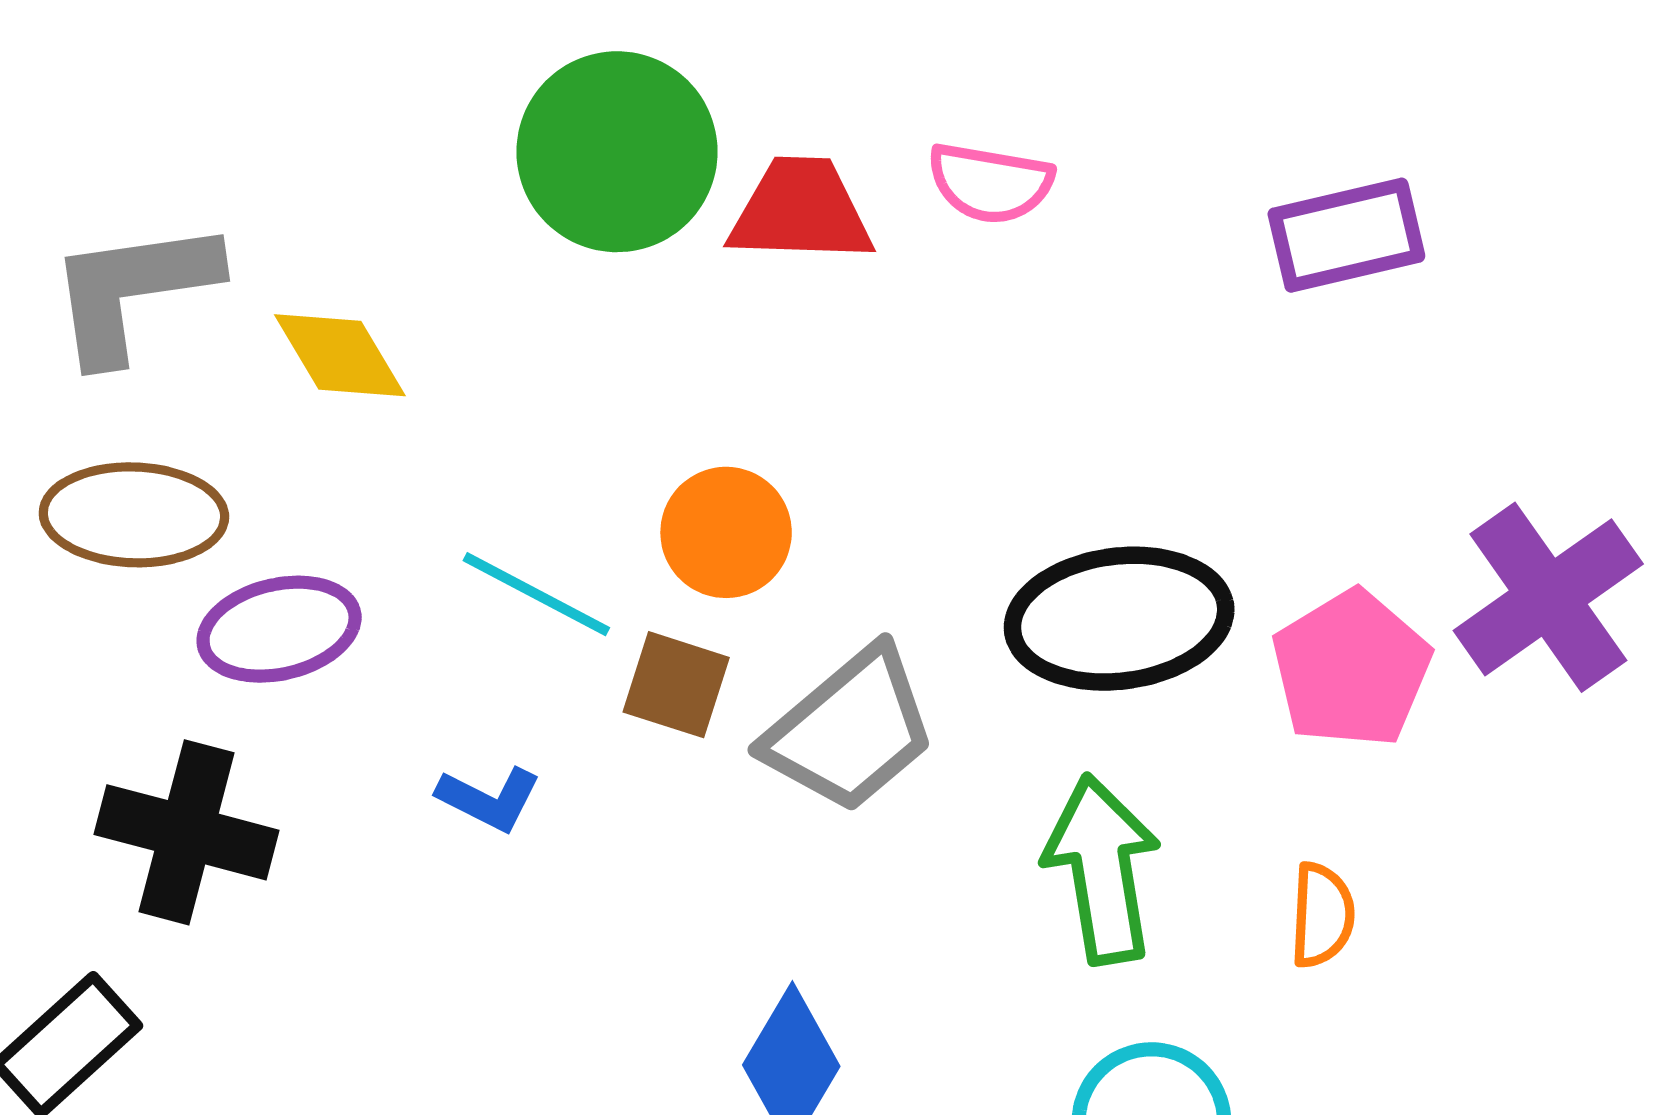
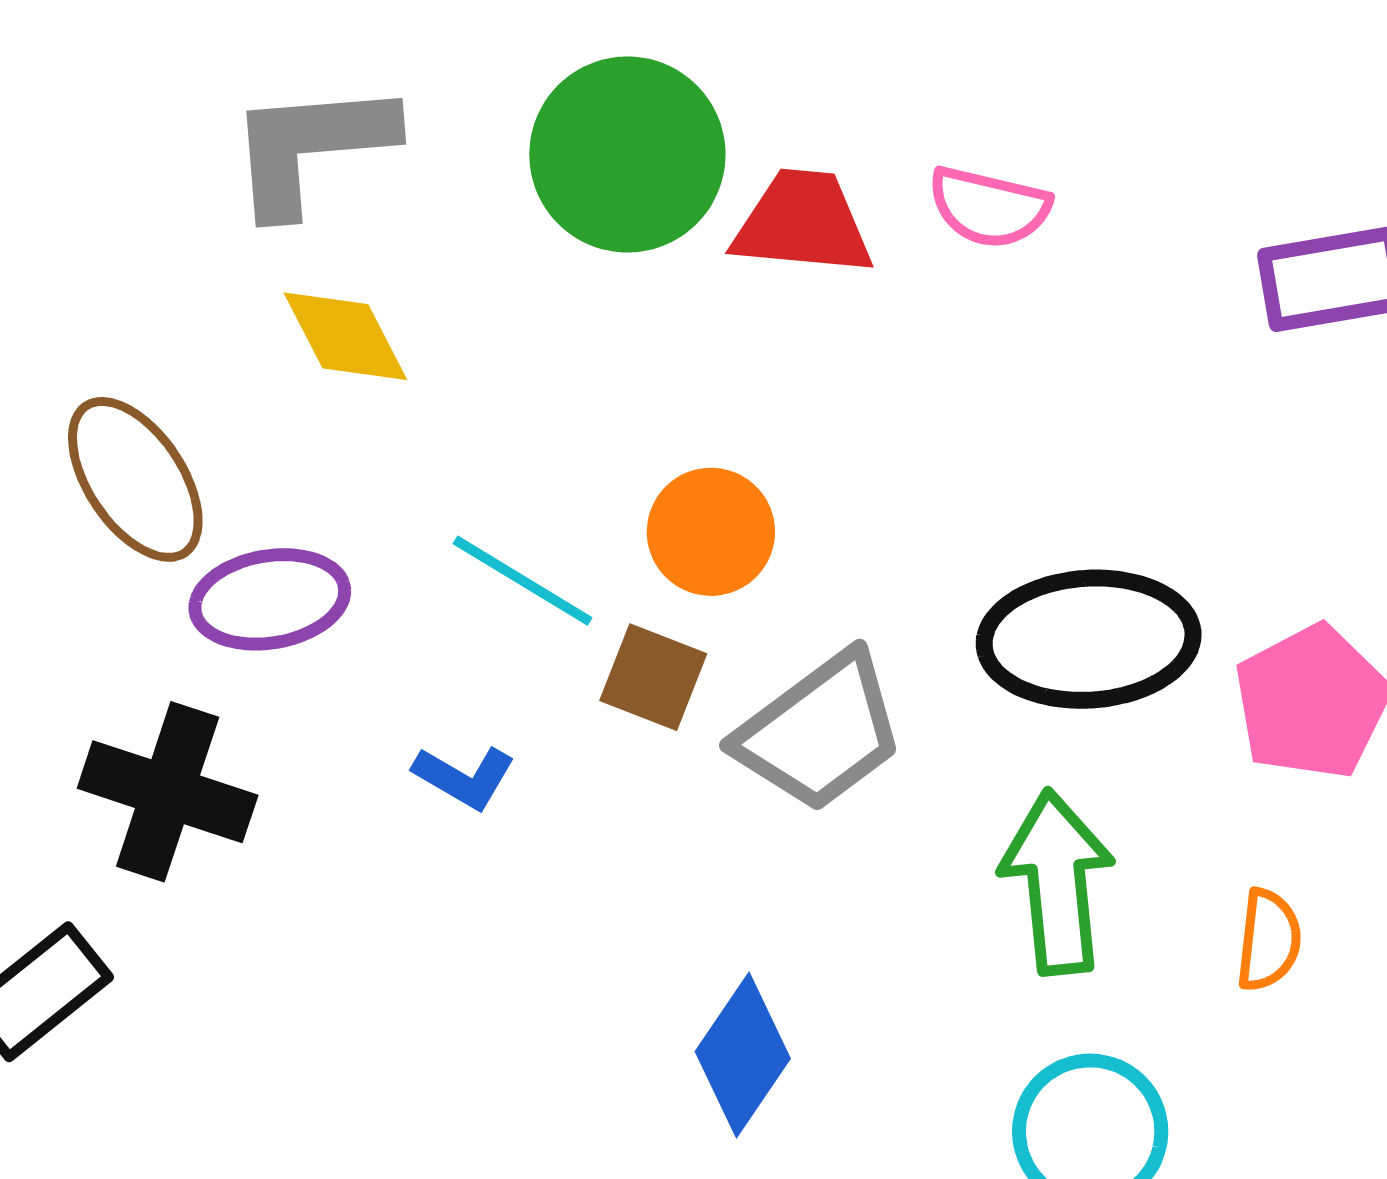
gray L-shape: (133, 290) -> (311, 147), moved
brown ellipse: (134, 515) -> (135, 479), turned 51

